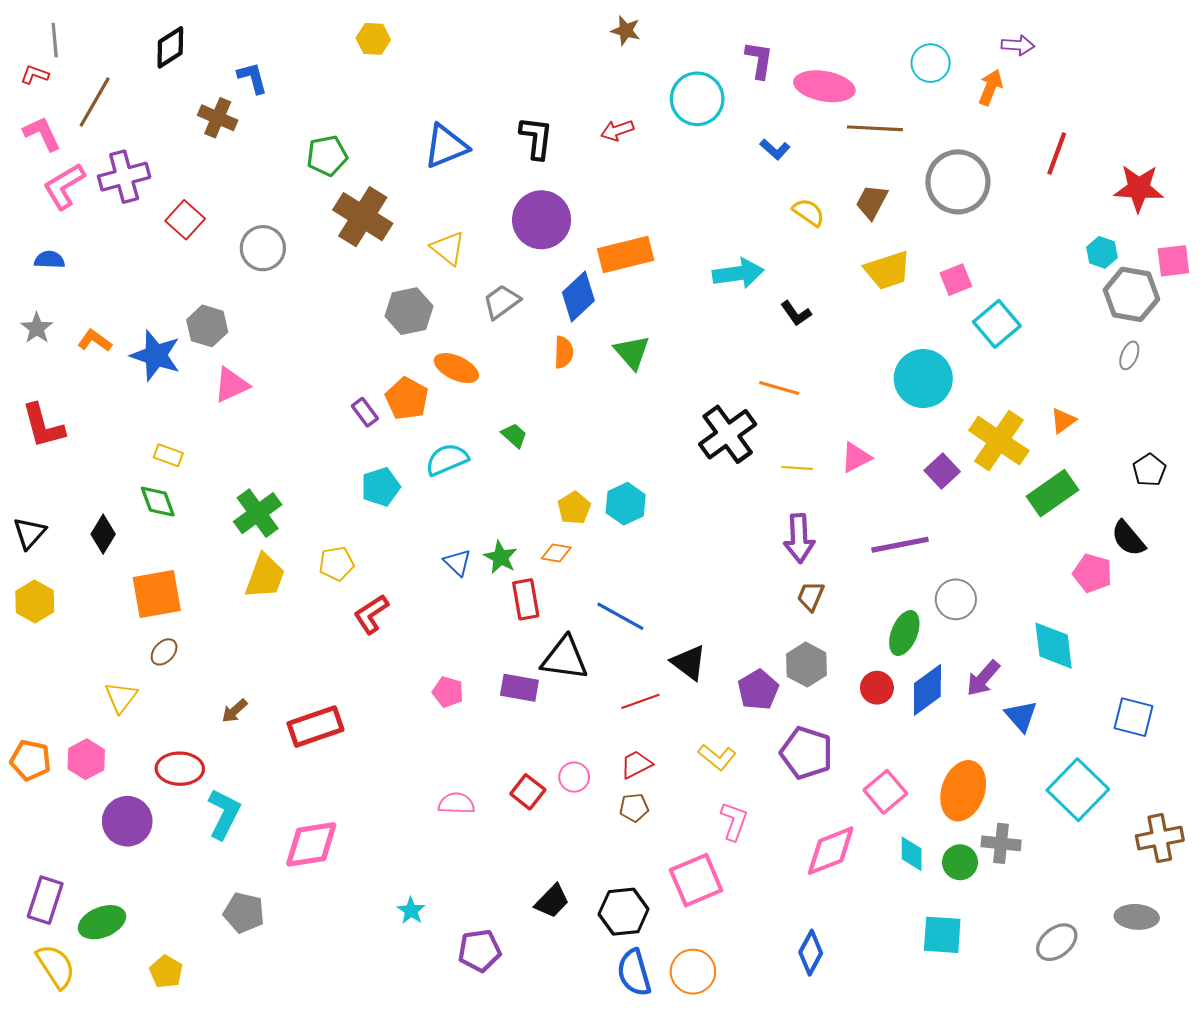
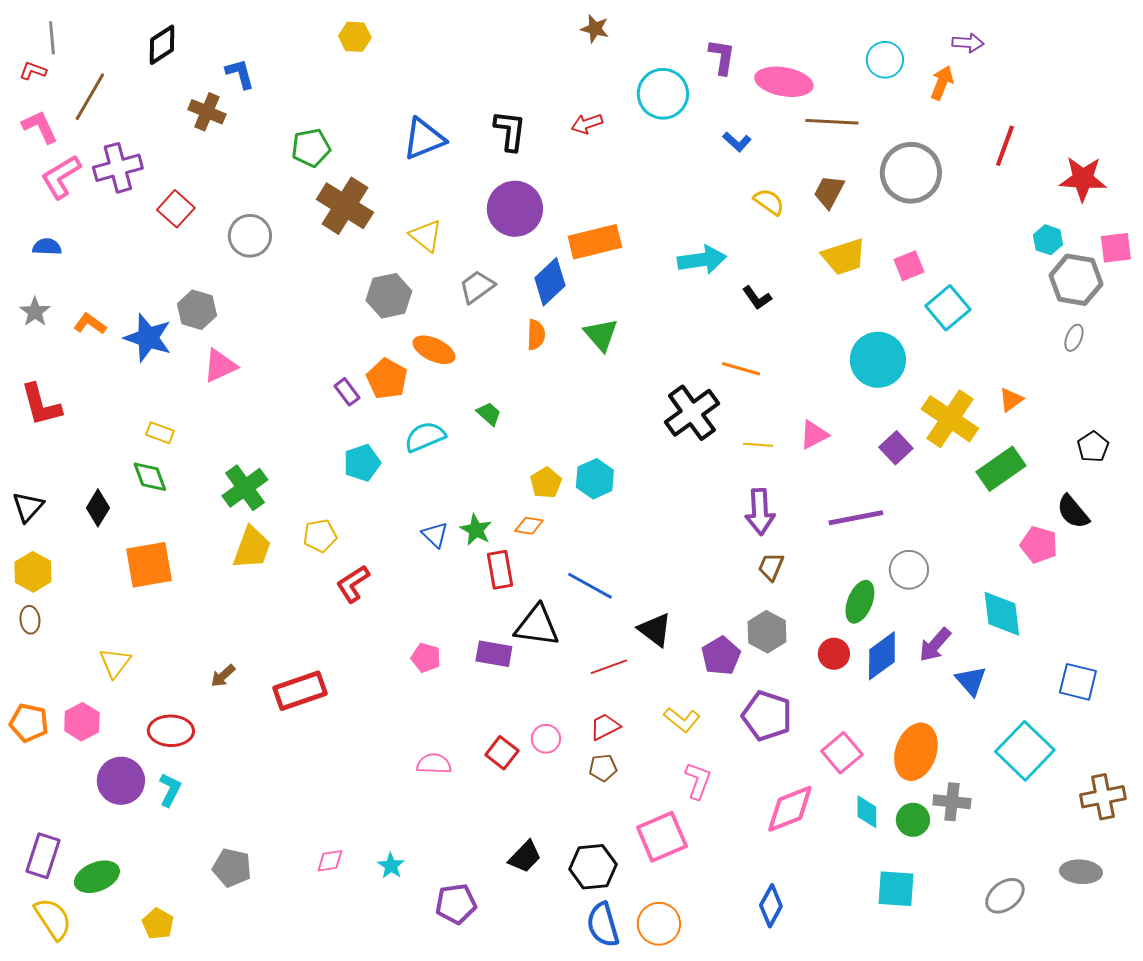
brown ellipse: (164, 652) -> (30, 620), moved, turned -48
cyan L-shape: (224, 814) -> (170, 790), moved, size x0.7
pink diamond: (311, 844) -> (330, 861), moved, size x0.5

